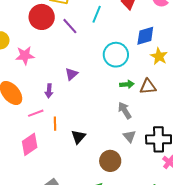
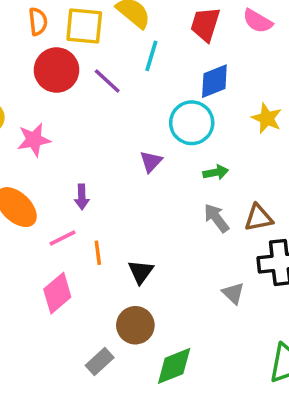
blue diamond: (145, 36) -> (214, 81), moved
purple triangle: (71, 74) -> (151, 161), moved
brown triangle: (148, 87) -> (259, 218), moved
gray triangle: (129, 136) -> (233, 293), moved
brown circle: (110, 161) -> (135, 325), moved

